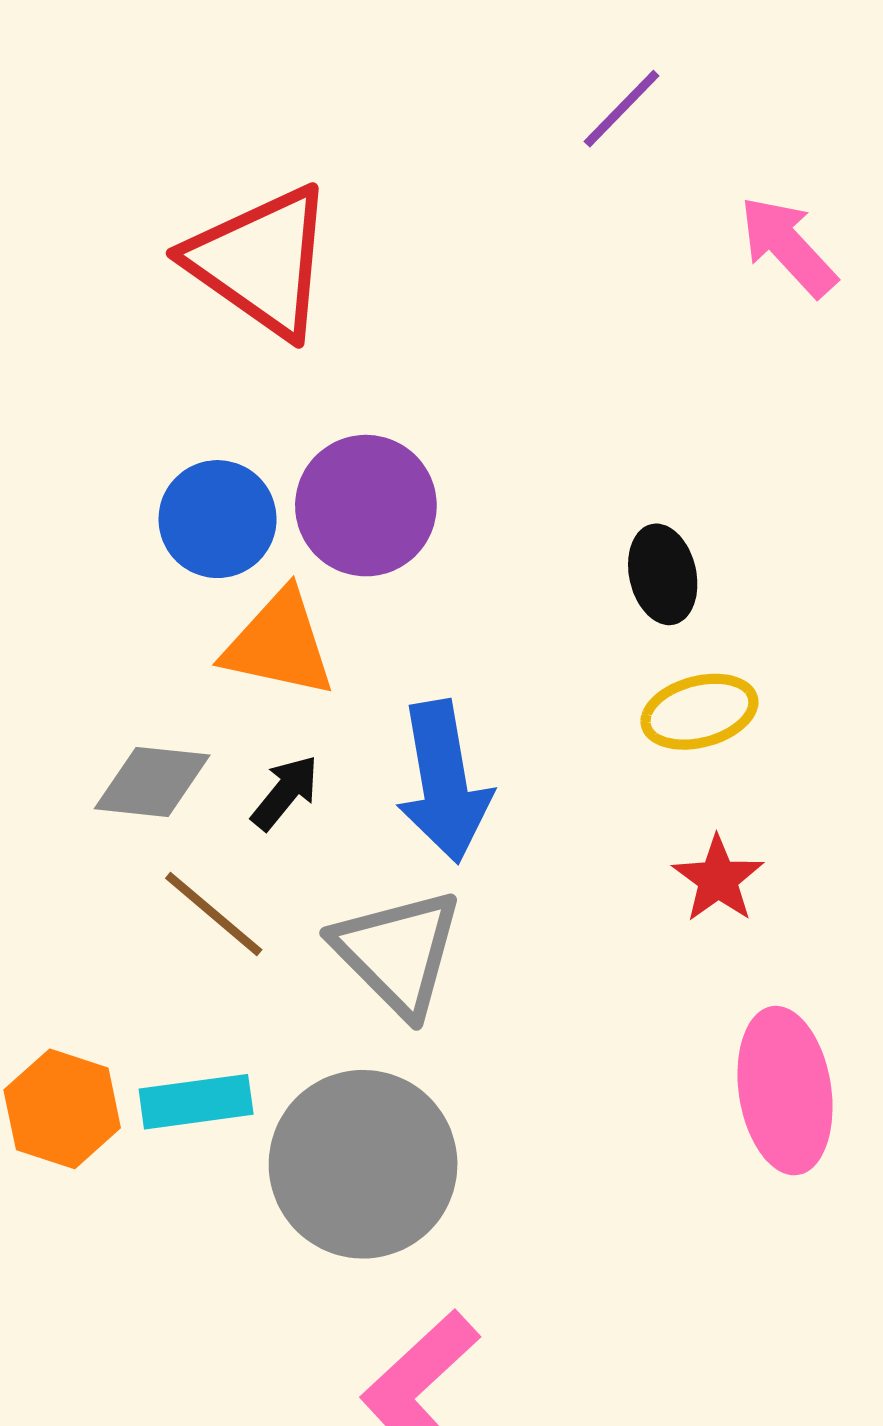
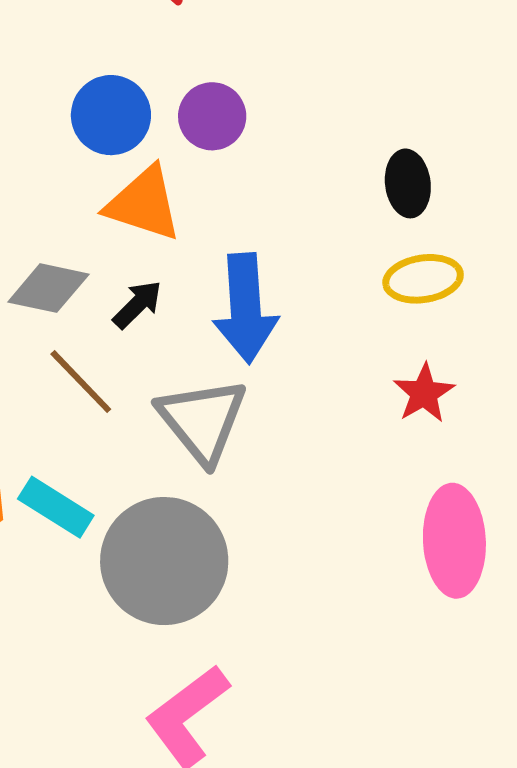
purple circle: (366, 506) -> (212, 116), size x0.7
cyan rectangle: (196, 1102) -> (56, 507), turned 34

